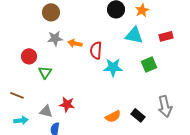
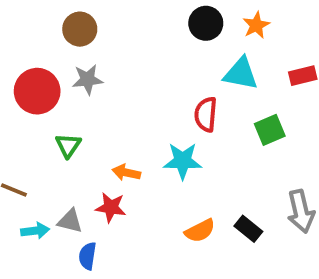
orange arrow: (75, 43) -> (126, 173), moved
red semicircle: (96, 50) -> (206, 114), moved
red circle: (29, 56) -> (37, 91), moved, size x1.5
cyan star: (113, 67) -> (183, 161), moved
cyan arrow: (21, 120) -> (35, 231), moved

